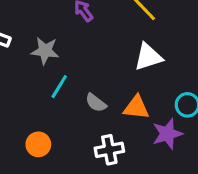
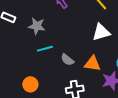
cyan line: (59, 87) -> (45, 49), turned 42

